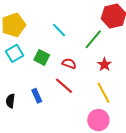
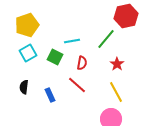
cyan line: (59, 30) -> (72, 41), moved, turned -56
red semicircle: (69, 63) -> (82, 63), turned 80
black semicircle: (10, 101) -> (24, 87), moved

